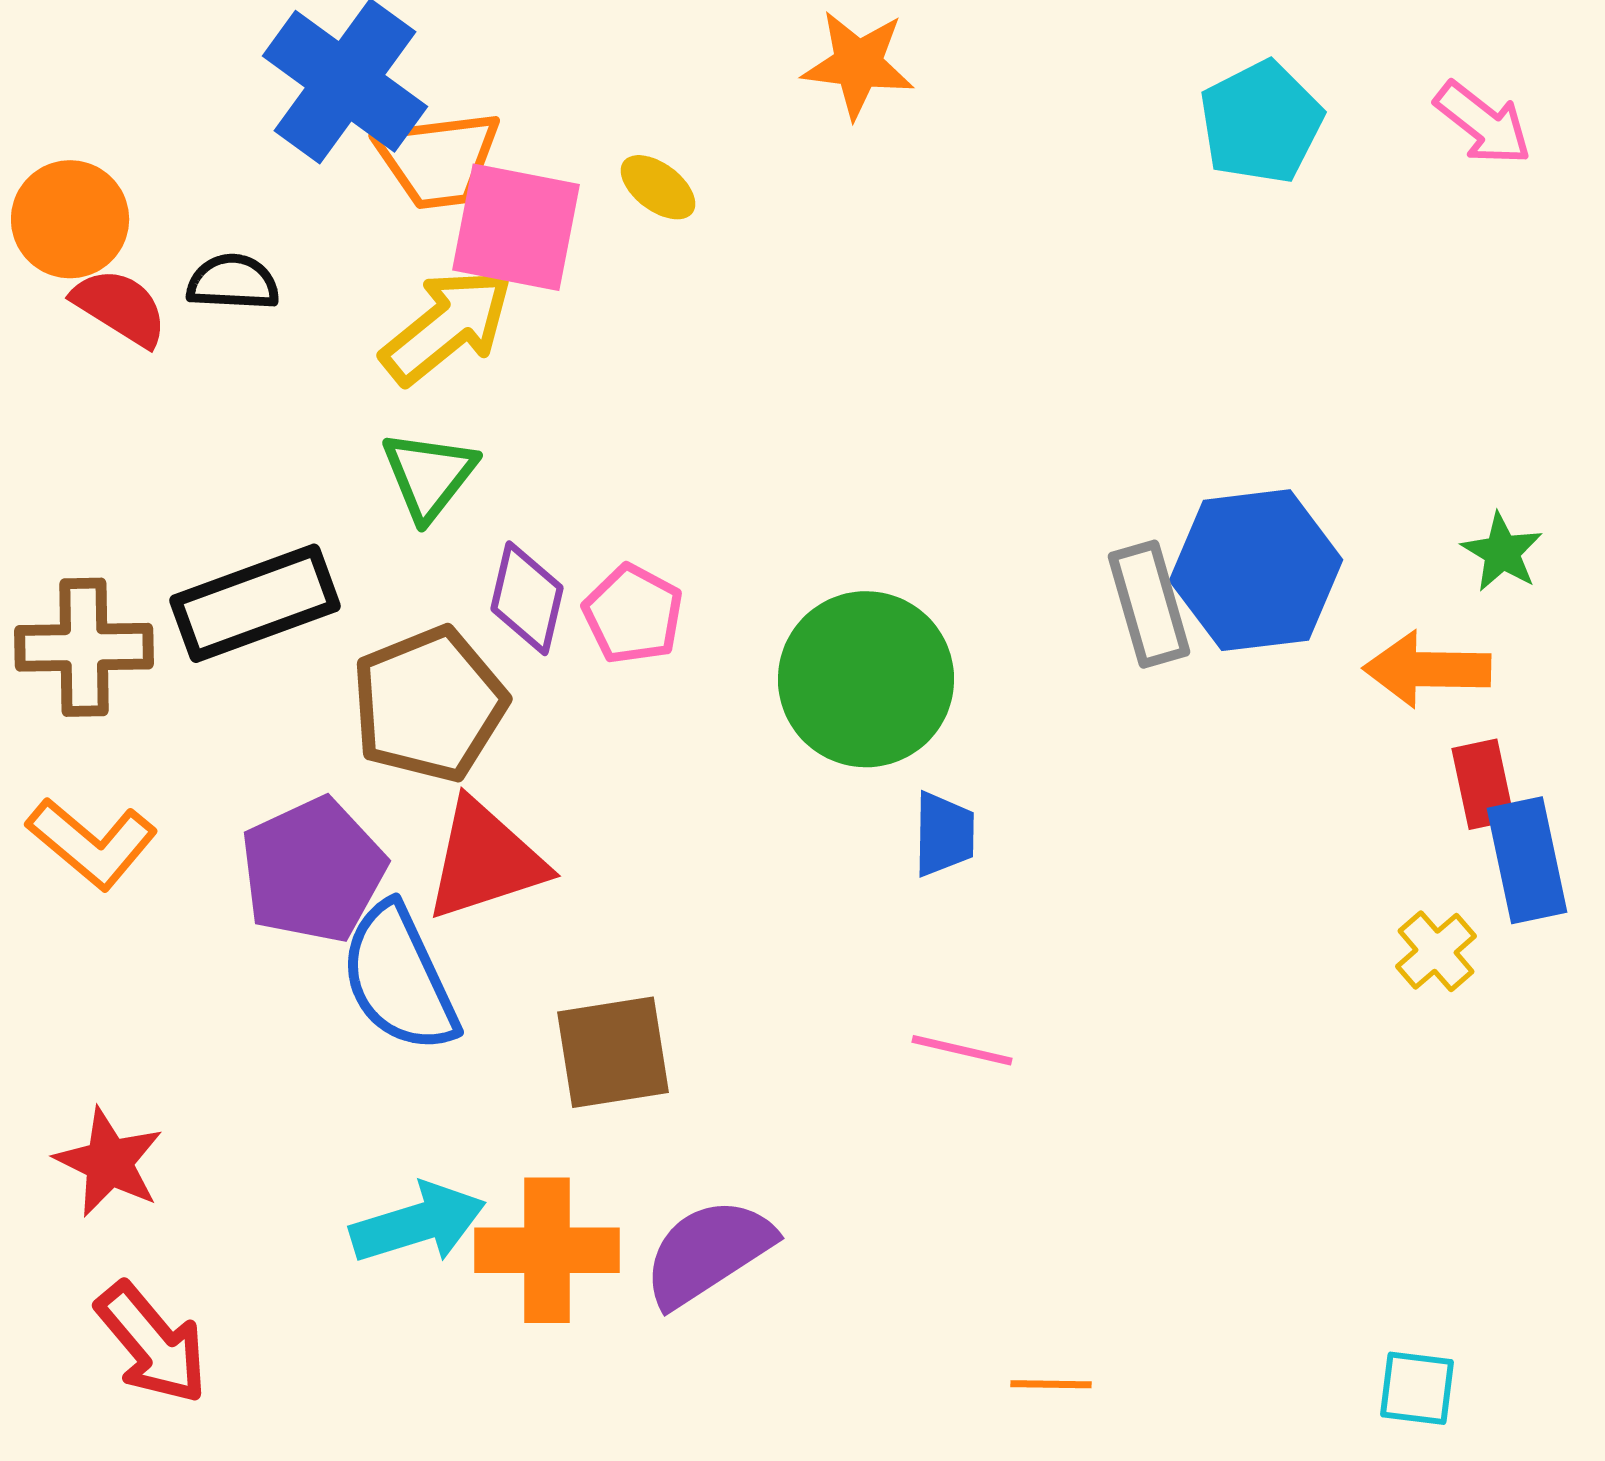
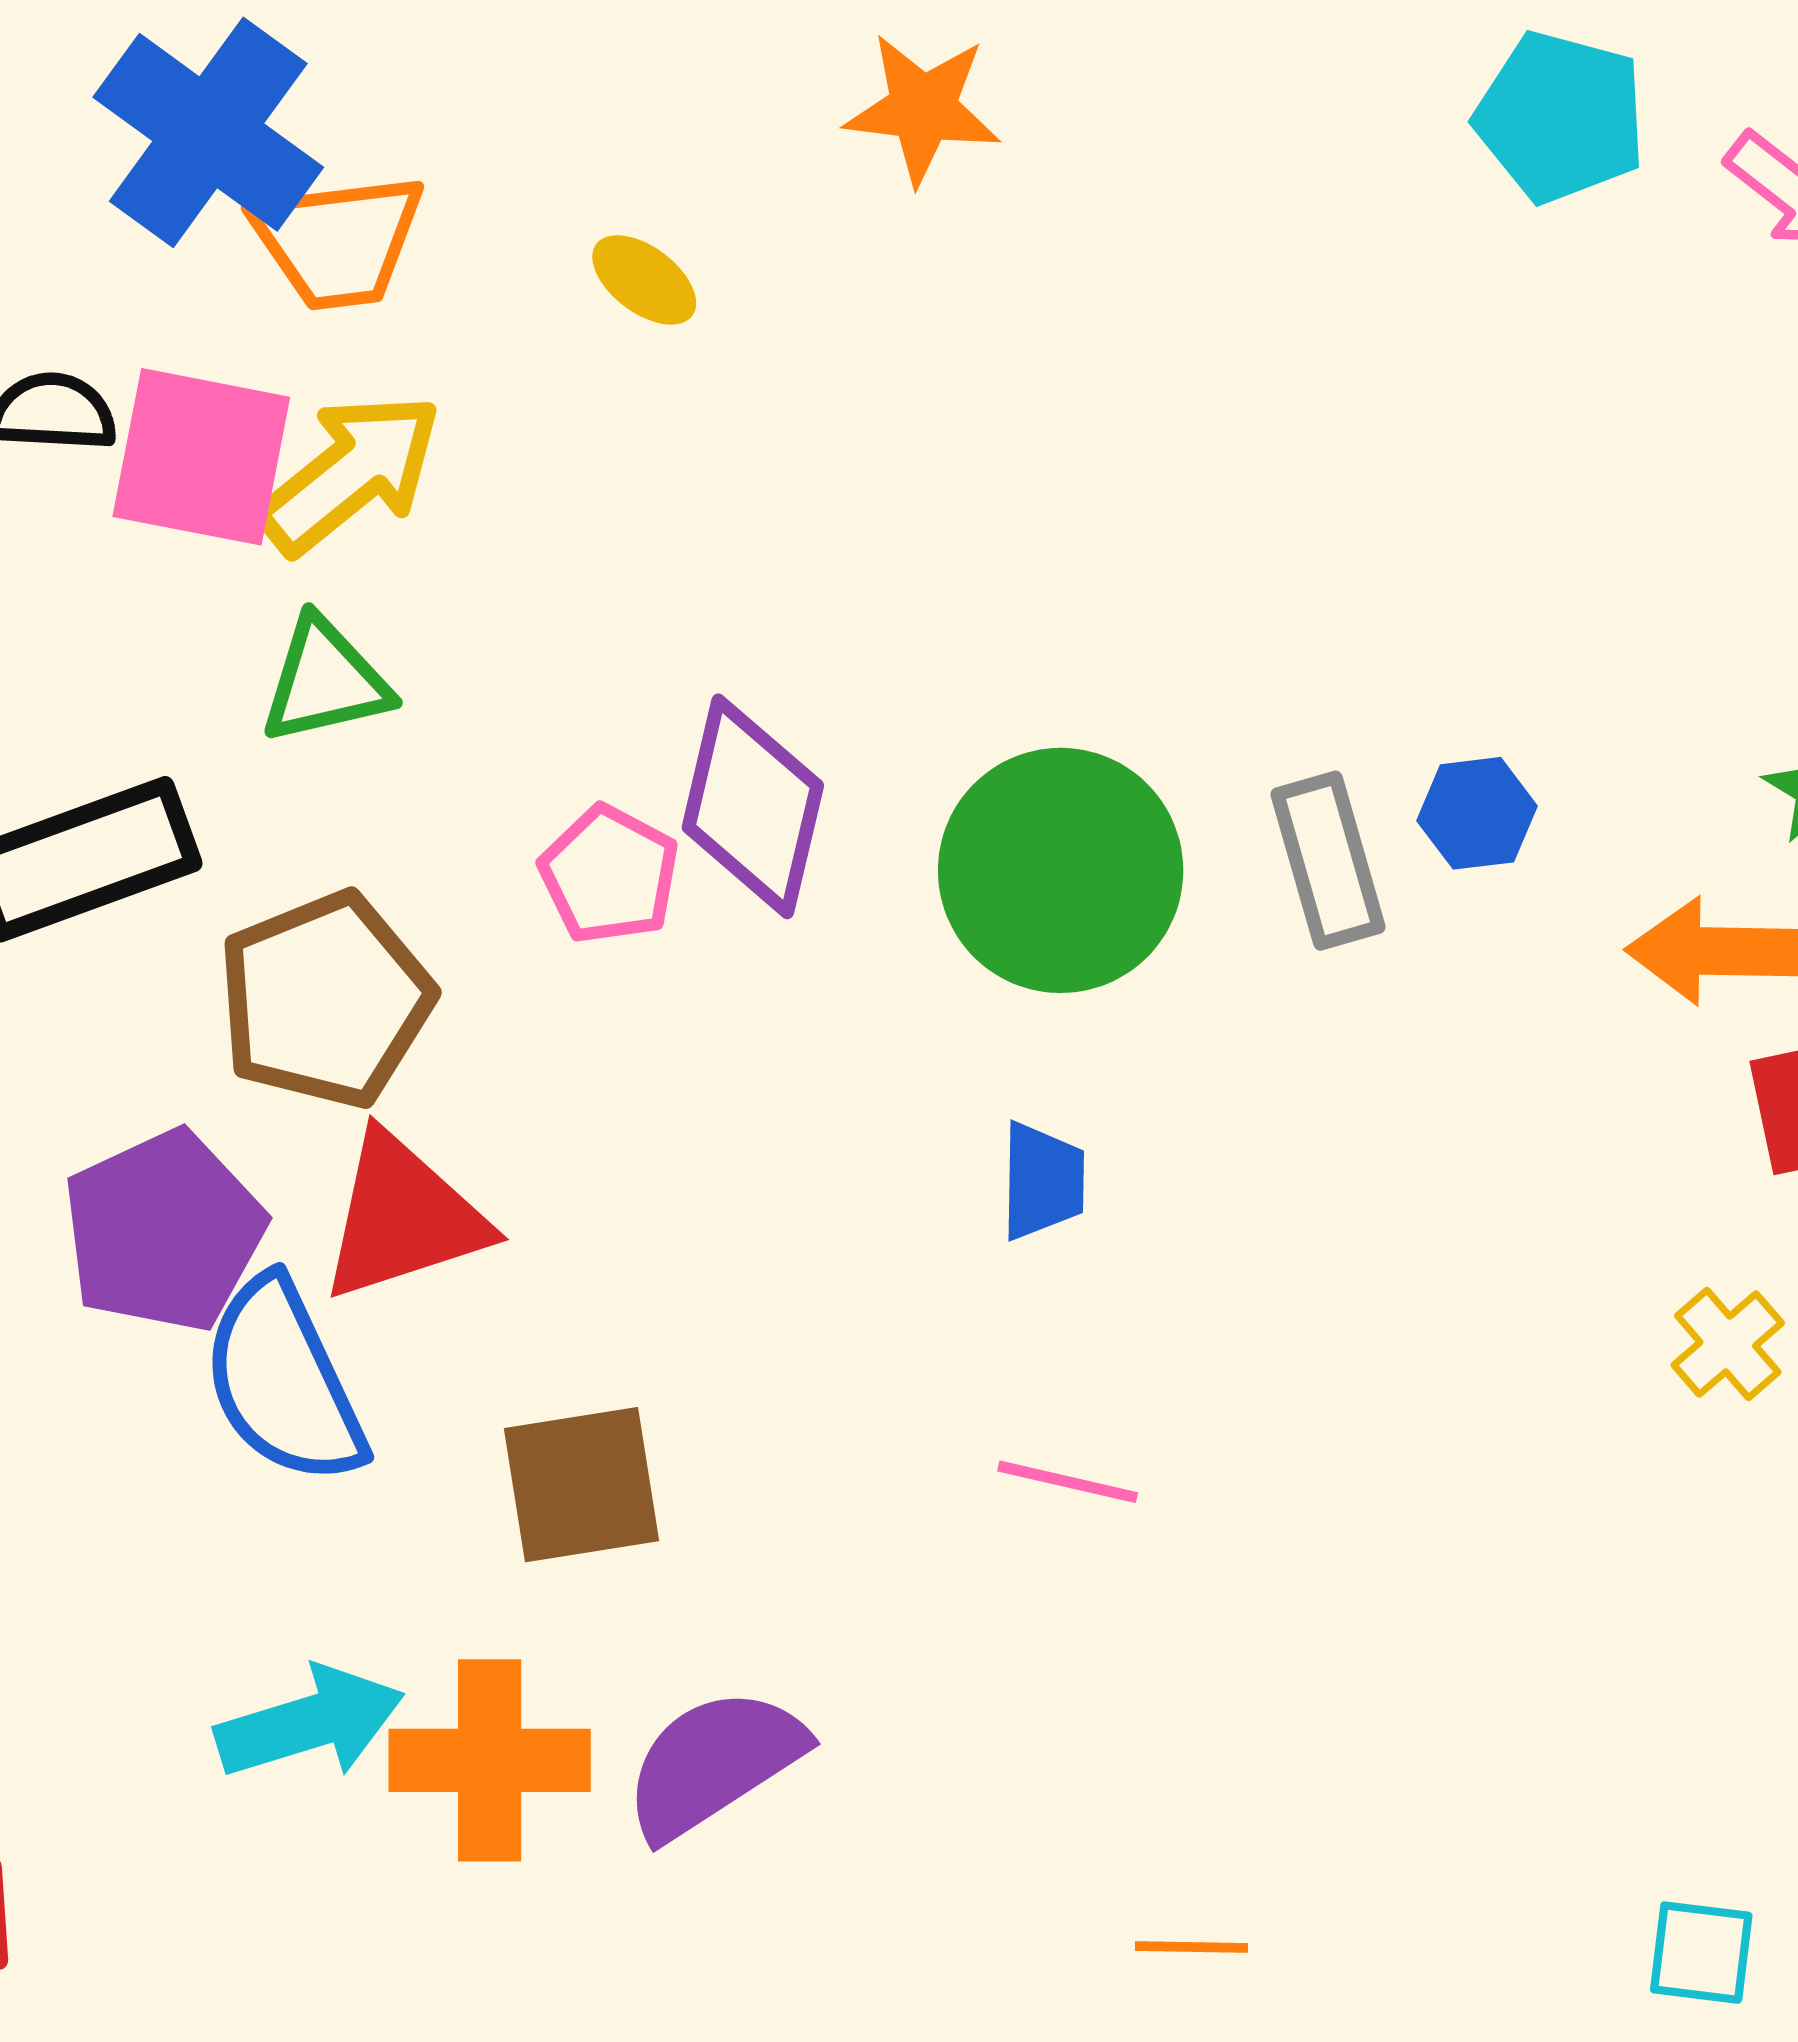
cyan pentagon: (1261, 122) -> (1561, 117), moved, turned -30
pink square: (516, 227) -> (201, 457), moved
green triangle: (429, 475) -> (325, 681), turned 39
blue hexagon: (1256, 570) -> (1477, 813), size x0.5
purple diamond: (527, 598) -> (753, 806), moved, size x1.4
green circle: (866, 679) -> (1061, 870), moved

